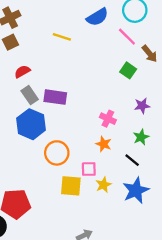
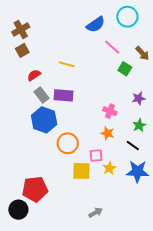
yellow line: (62, 37) -> (67, 64), moved
pink line: (127, 37) -> (112, 47), moved
blue star: (136, 190) -> (137, 171), turned 30

